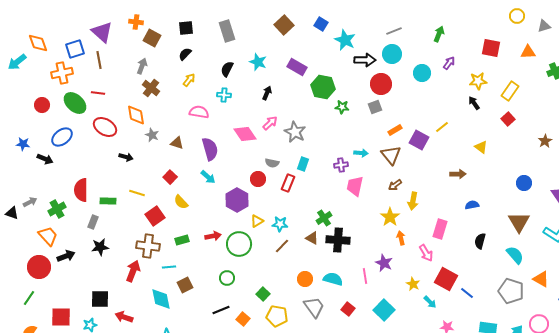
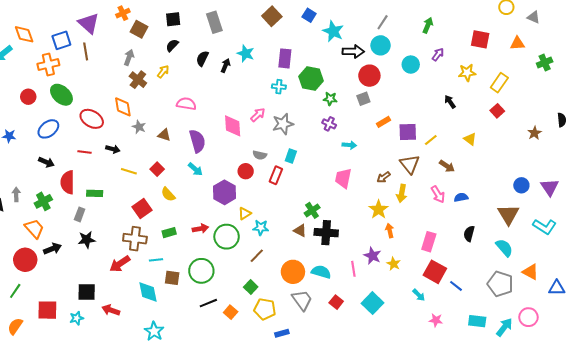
orange cross: (136, 22) -> (123, 13), turned -32
gray triangle: (544, 26) -> (534, 17), turned 40
gray line: (394, 31) -> (383, 22), turned -35
purple rectangle: (297, 67) -> (285, 58), turned 66
black semicircle: (227, 69) -> (202, 58), moved
yellow arrow: (189, 80) -> (163, 72), moved
red line: (98, 93) -> (85, 152), moved
black arrow: (267, 93) -> (226, 66), moved
cyan cross: (224, 95) -> (279, 87), moved
black arrow: (474, 103) -> (450, 102), moved
yellow line: (442, 127) -> (431, 140), moved
gray star: (295, 132) -> (283, 124), turned 30
pink diamond: (245, 134) -> (233, 126), turned 30
purple square: (419, 140) -> (408, 132), turned -30
brown triangle: (391, 155) -> (410, 164), moved
black arrow: (45, 159) -> (46, 162), moved
purple cross: (341, 165) -> (329, 124), moved, turned 32
brown arrow: (458, 174) -> (447, 166), turned 35
blue circle: (524, 183) -> (521, 185), moved
yellow line: (137, 193) -> (129, 171), moved
gray arrow: (30, 202) -> (16, 194), turned -64
cyan star: (280, 224) -> (261, 228), moved
pink rectangle: (440, 229) -> (429, 242), moved
brown line: (282, 246) -> (257, 256), moved
pink arrow: (426, 253) -> (438, 194), moved
red arrow: (133, 271) -> (120, 264), turned -145
green circle: (227, 278) -> (201, 271), moved, size x1.6
orange circle: (305, 279) -> (293, 272), size x1.5
yellow star: (413, 284) -> (394, 264), moved
brown square: (185, 285) -> (172, 278), turned 35

